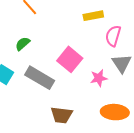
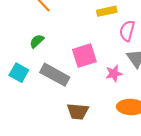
pink square: (70, 59) -> (84, 56), turned 35

